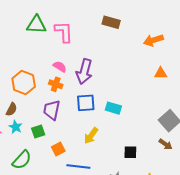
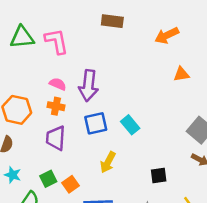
cyan rectangle: (113, 108) -> (130, 125), turned 42
cyan star: (16, 127) -> (13, 175), moved
green square: (38, 132) -> (48, 179), moved

